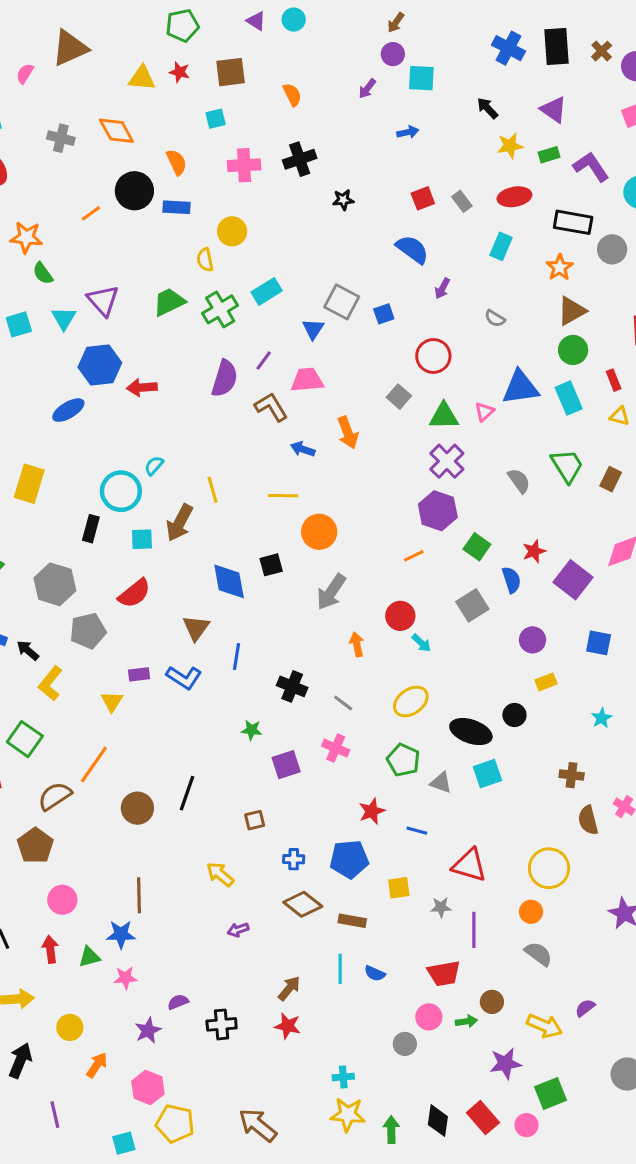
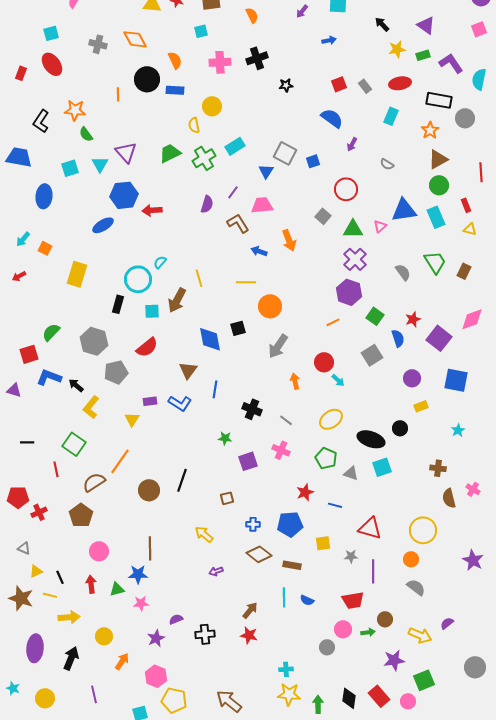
orange line: (91, 213) -> (118, 94), turned -56
purple semicircle: (225, 379) -> (207, 204), size x0.7
blue square: (599, 643) -> (456, 380), size x1.4

